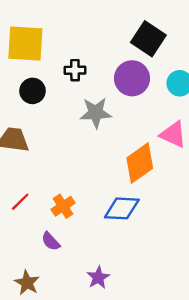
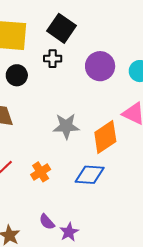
black square: (148, 39) -> (61, 28), moved
gray star: (96, 113) -> (66, 126), moved
purple semicircle: (51, 241) -> (47, 222), moved

